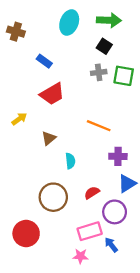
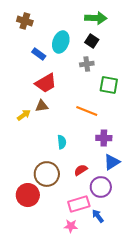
cyan ellipse: (69, 23) -> (61, 42), moved
brown cross: (16, 32) -> (25, 21), moved
green square: (124, 76) -> (109, 85), moved
yellow arrow: (19, 119) -> (24, 115), moved
brown triangle: (49, 138) -> (42, 106), moved, turned 32
red circle: (26, 233) -> (28, 195), moved

